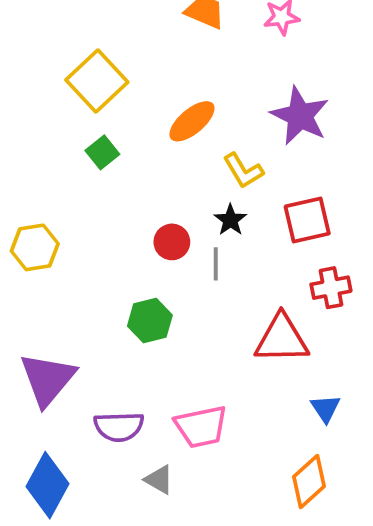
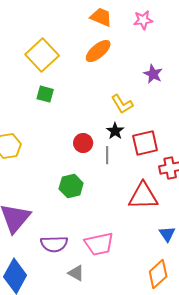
purple star: (300, 116) -> (153, 74), size x0.6
orange ellipse: (192, 121) -> (98, 51), moved
green square: (102, 152) -> (45, 94), turned -36
red square: (307, 220) -> (145, 143), moved

